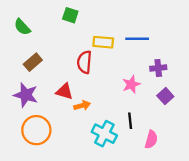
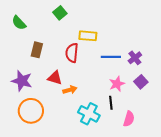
green square: (70, 15) -> (60, 13), turned 32
blue line: (137, 39) -> (111, 57), moved
brown rectangle: (33, 62) -> (37, 50), moved, turned -35
purple cross: (158, 68) -> (135, 58), turned -32
pink star: (131, 84) -> (117, 84), moved

